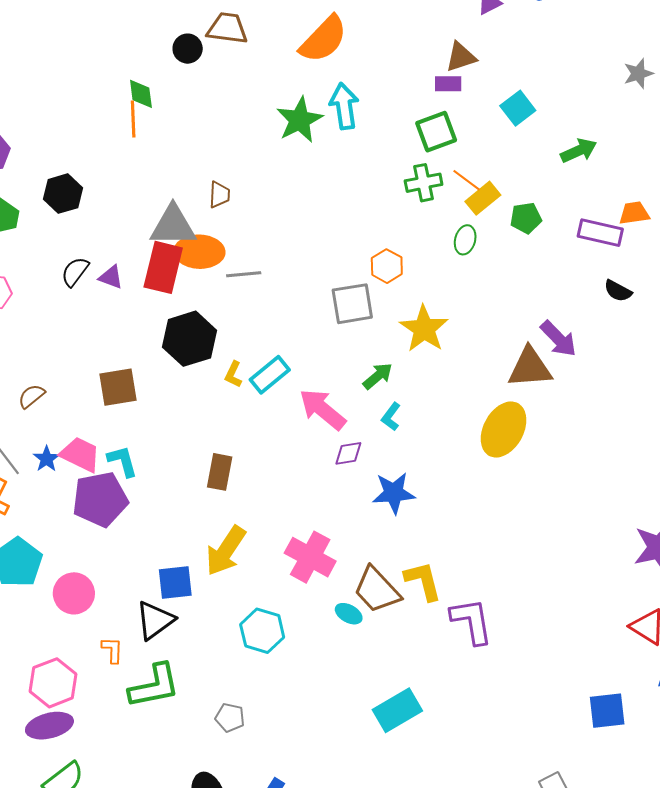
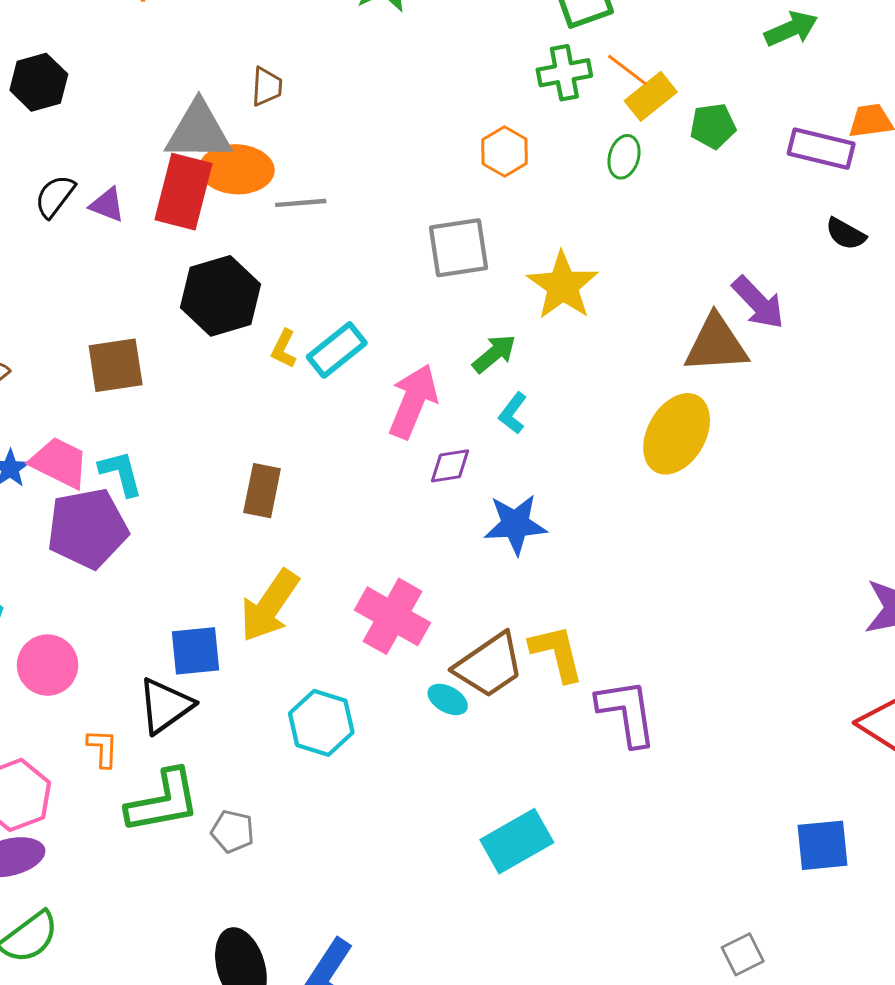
orange hexagon: (387, 266) -> (505, 152), moved
pink arrow: (322, 409) -> (413, 401), turned 72
brown trapezoid: (377, 590) -> (489, 665), turned -82
gray pentagon: (230, 718) -> (233, 831), moved

